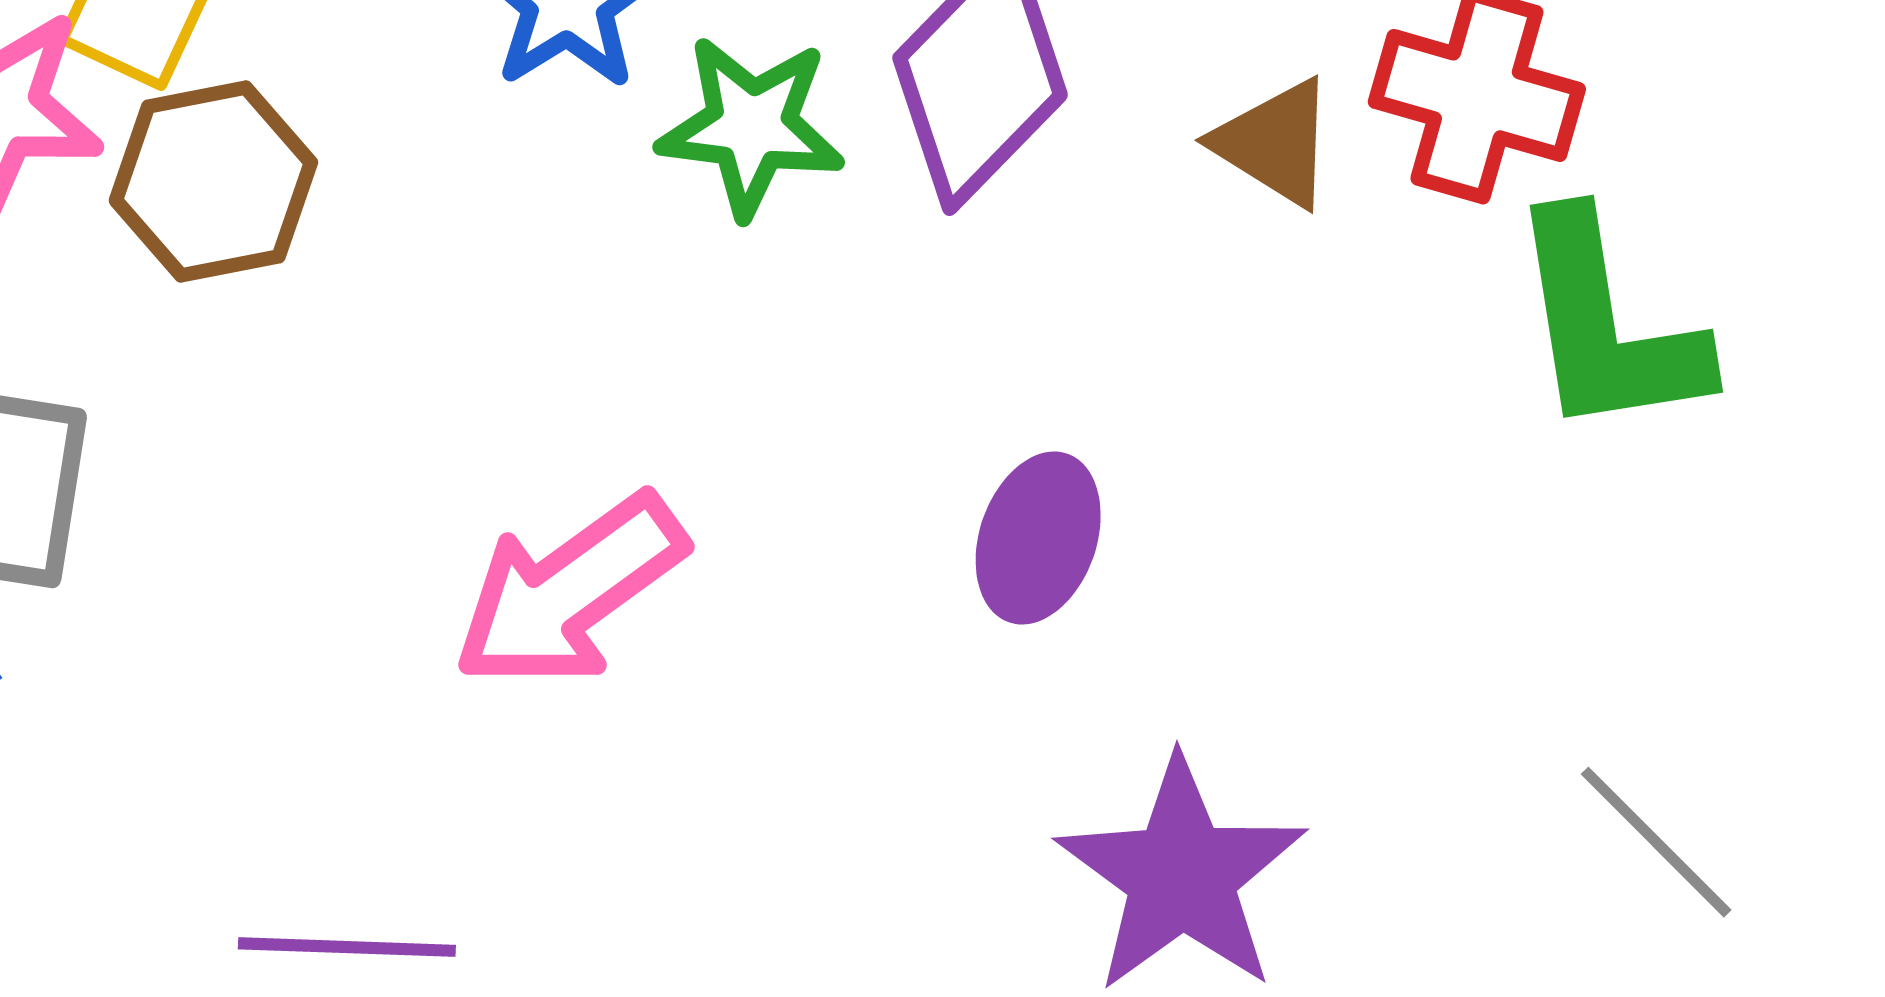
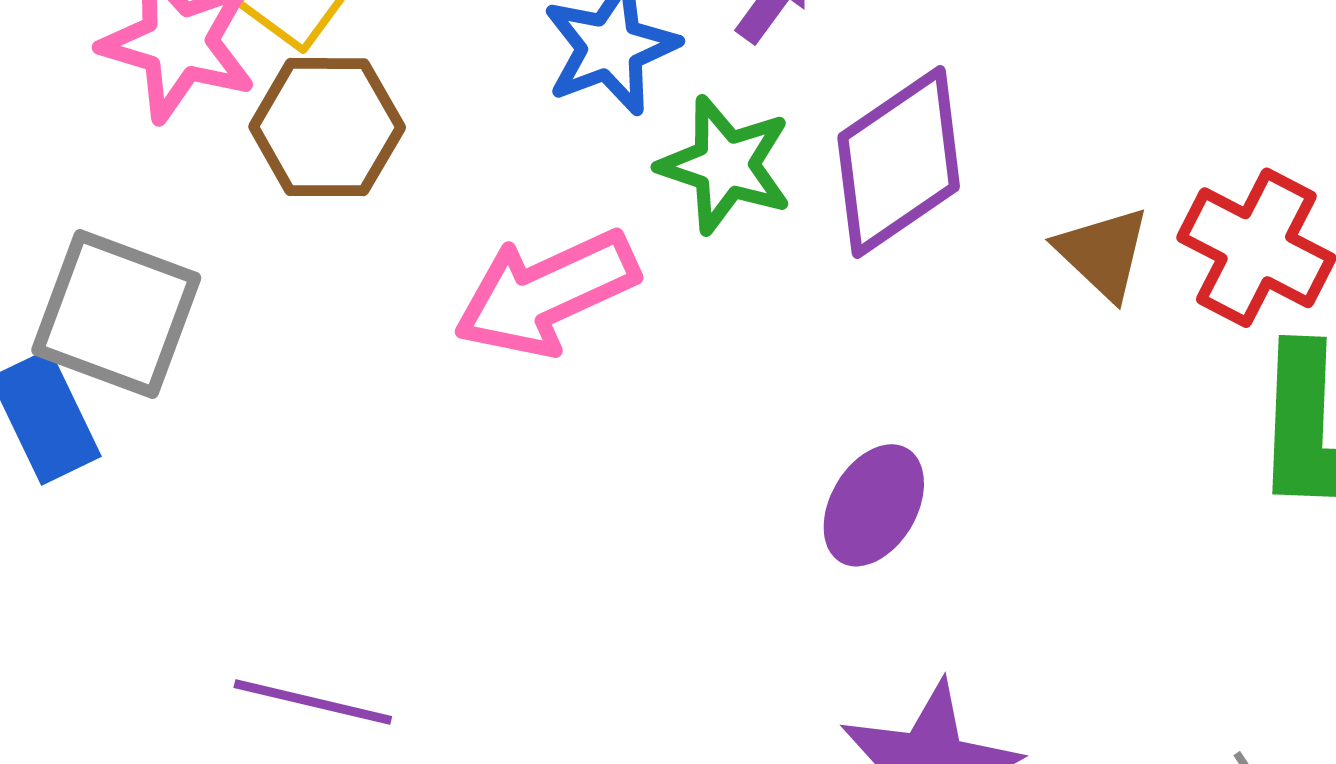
pink arrow: (569, 591) -> (546, 293), moved

